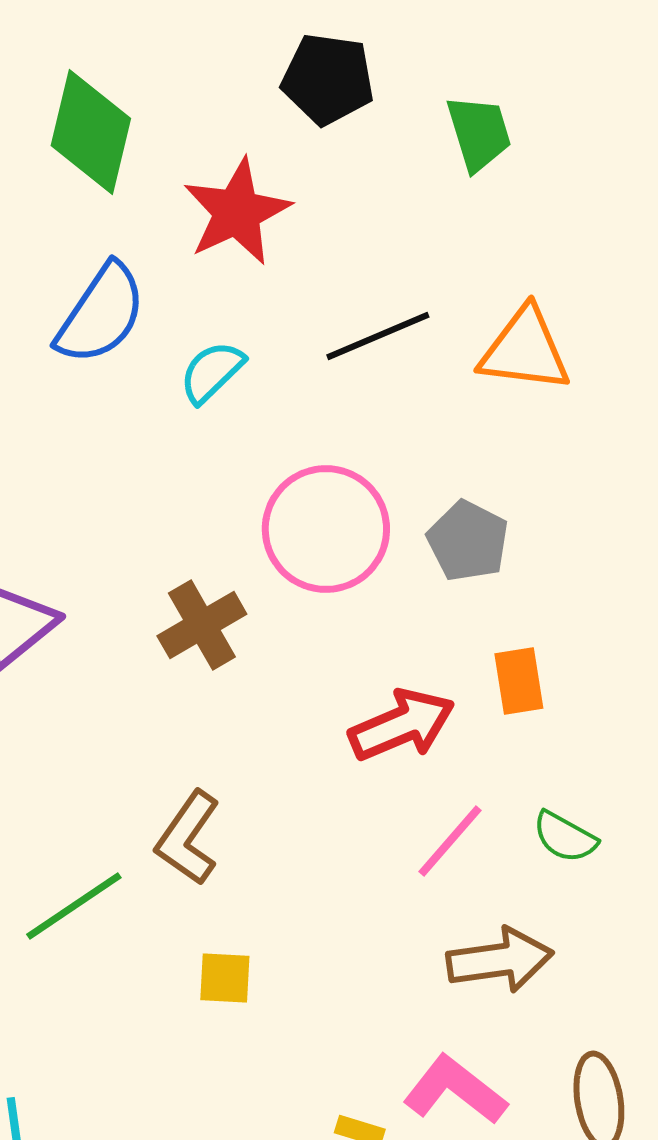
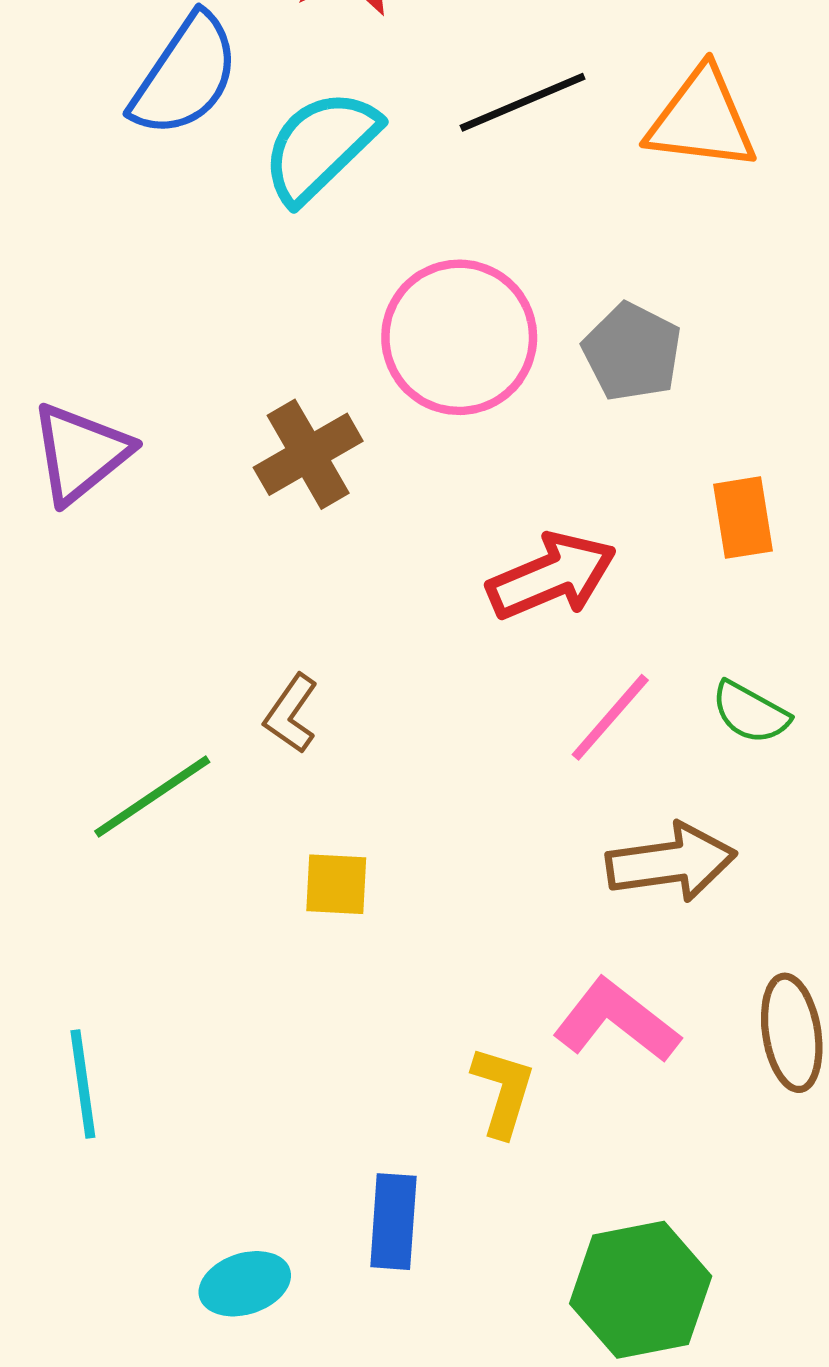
cyan semicircle: (212, 372) -> (320, 146), size x1.5
orange rectangle: (519, 681) -> (743, 518), moved
brown L-shape: (188, 838) -> (291, 714), size x0.7

